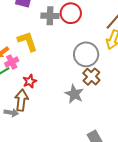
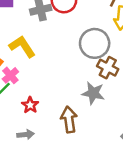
red star: (30, 81) -> (30, 105), moved
brown arrow: (21, 100) -> (69, 120), moved

